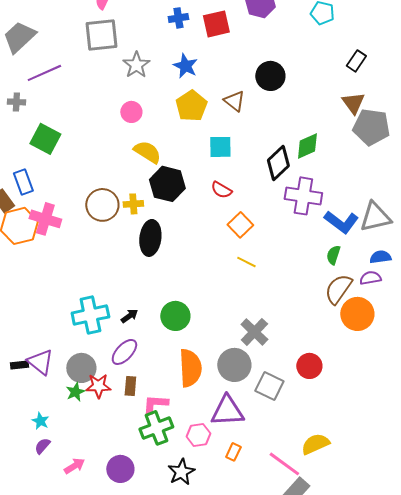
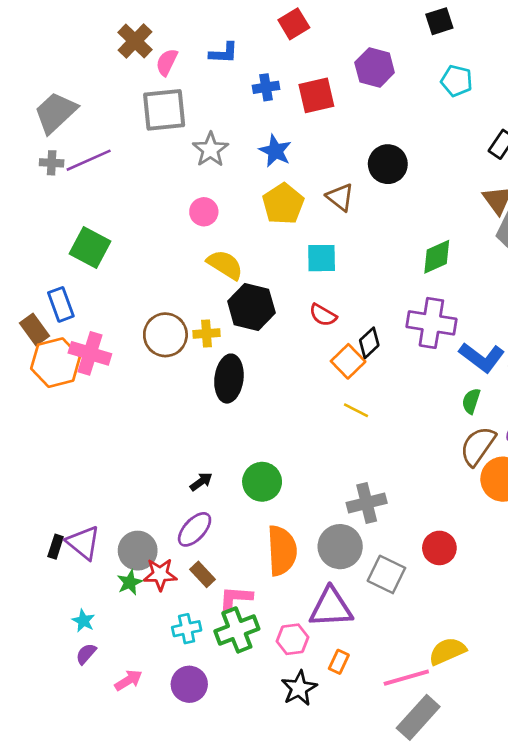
gray cross: (16, 102) -> (52, 163), moved
black diamond: (278, 163) -> (369, 343), moved, size x0.7
cyan cross: (90, 315) -> (187, 629), moved, size x0.6
gray cross: (254, 332) -> (367, 503), turned 32
black rectangle: (19, 365) -> (56, 547), turned -66
brown rectangle: (130, 386) -> (202, 574), turned -48
pink line: (284, 464) -> (406, 678), turned -52
black star: (181, 472) -> (299, 688), moved

